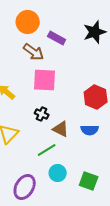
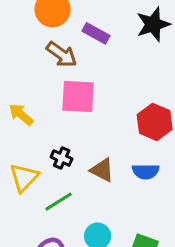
black cross: (42, 114) -> (62, 158), moved
green line: (47, 150) -> (59, 202), moved

